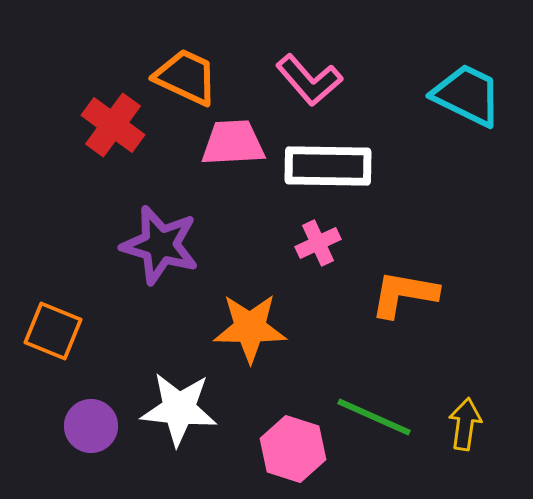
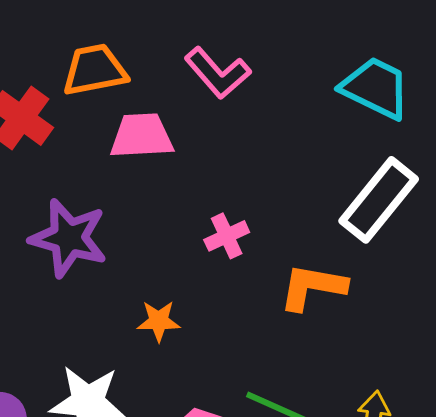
orange trapezoid: (186, 77) -> (95, 70), turned -36
white rectangle: (328, 166) -> (379, 200), moved, turned -52
orange star: (250, 328) -> (159, 321), size x0.6

